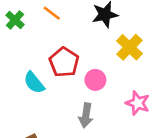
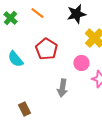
pink circle: (95, 80) -> (81, 63), moved
cyan semicircle: (34, 83) -> (15, 59), moved

